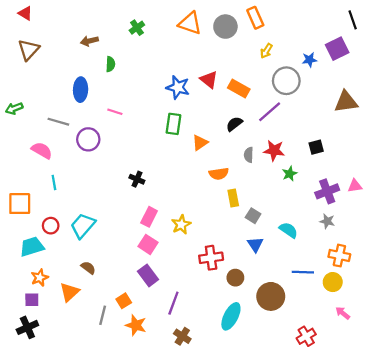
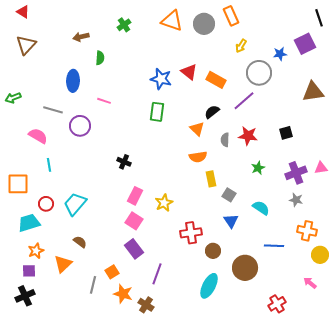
orange triangle: (200, 143) -> (197, 129), moved, turned -42
green star: (290, 174) -> (258, 168), moved
yellow circle: (333, 282) -> (320, 255), moved
brown cross: (182, 336) -> (146, 305), moved

